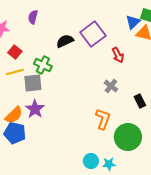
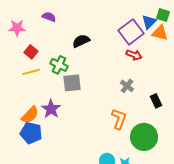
purple semicircle: (33, 17) -> (49, 17), turned 96
purple square: (93, 34) -> (131, 32), moved
red arrow: (118, 55) -> (134, 55), turned -42
gray square: (33, 83) -> (72, 83), moved

